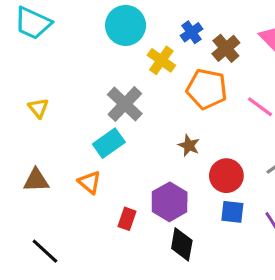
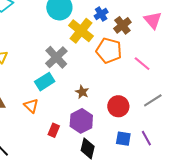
yellow cross: (161, 60) -> (81, 31), size x1.4
brown star: (189, 145) -> (82, 92), moved
blue square: (232, 212) -> (123, 139), moved

